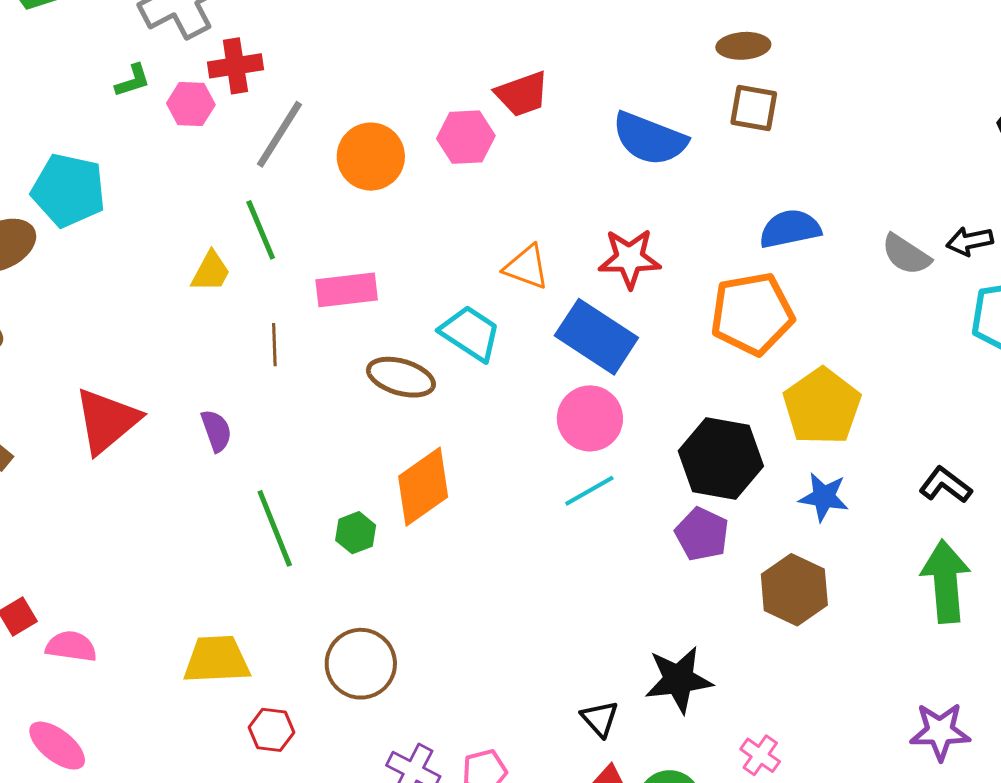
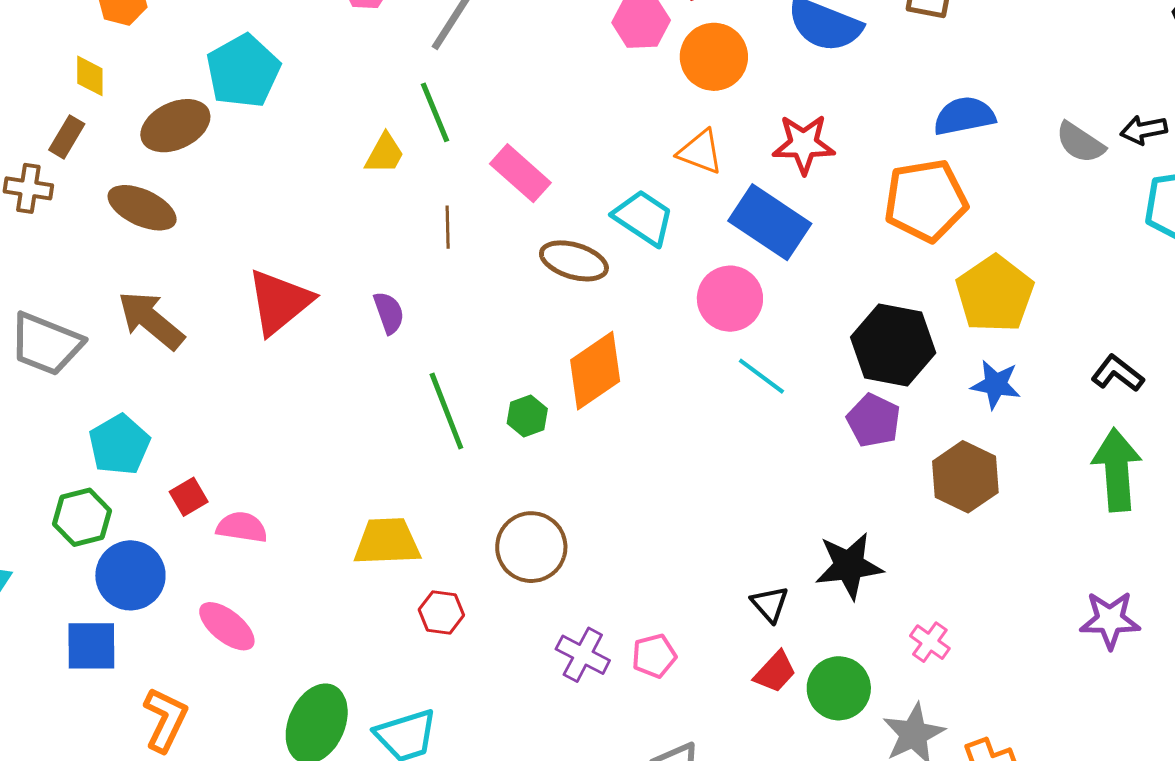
orange circle: (371, 157) -> (714, 57), moved
cyan pentagon: (69, 190) -> (243, 71), turned 30
pink rectangle: (347, 290) -> (520, 173), turned 48
pink circle: (590, 418) -> (730, 299), moved
cyan line: (589, 491) -> (761, 376), turned 66

